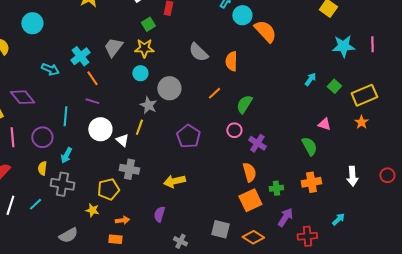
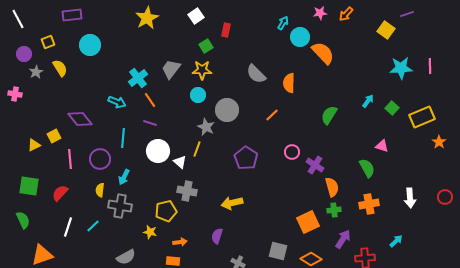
cyan arrow: (50, 69) -> (117, 102), moved
green semicircle: (244, 104) -> (329, 115), moved
orange star: (361, 122) -> (439, 142), moved
orange semicircle: (249, 172) -> (332, 187), moved

